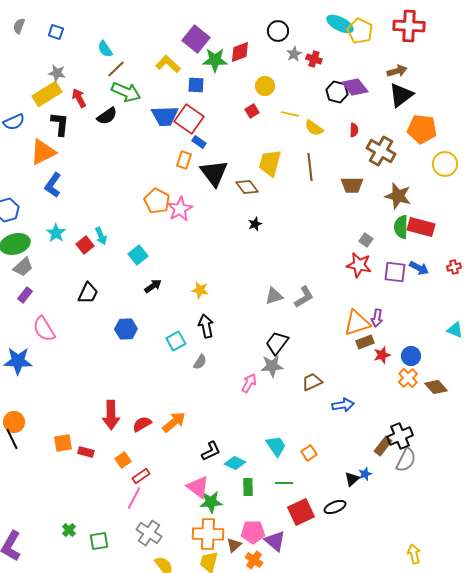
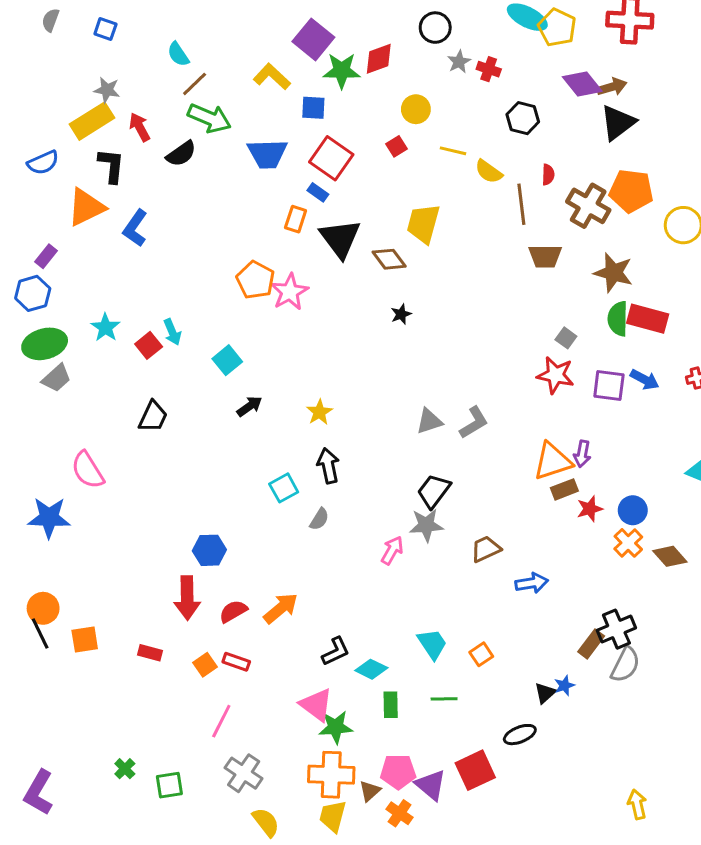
purple diamond: (355, 87) -> (582, 84), moved
red square: (189, 119) -> (331, 158), moved
orange pentagon: (422, 129) -> (631, 191), moved
brown line: (310, 167) -> (521, 204), moved
blue L-shape: (53, 185) -> (135, 228), moved
yellow star: (200, 290) -> (319, 412), turned 30
purple rectangle: (25, 295) -> (46, 256), moved
blue hexagon: (126, 329) -> (209, 550), moved
orange square: (63, 443) -> (85, 639), moved
red rectangle: (141, 476) -> (236, 662), moved, turned 54
red square: (301, 512) -> (475, 770), moved

